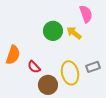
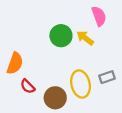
red semicircle: (34, 67) -> (28, 86), moved

